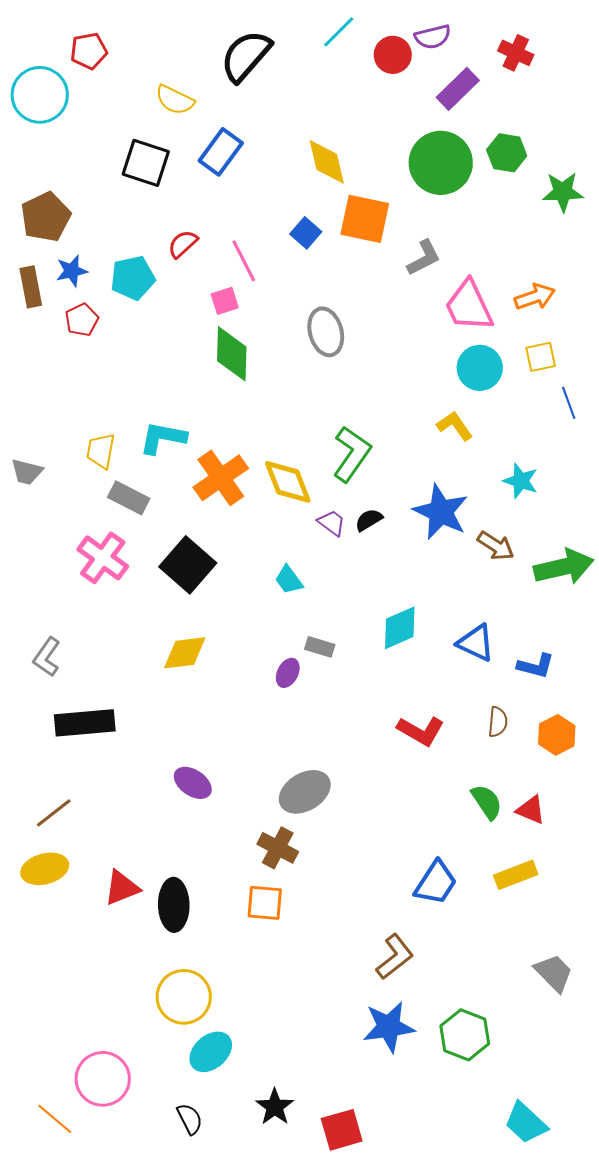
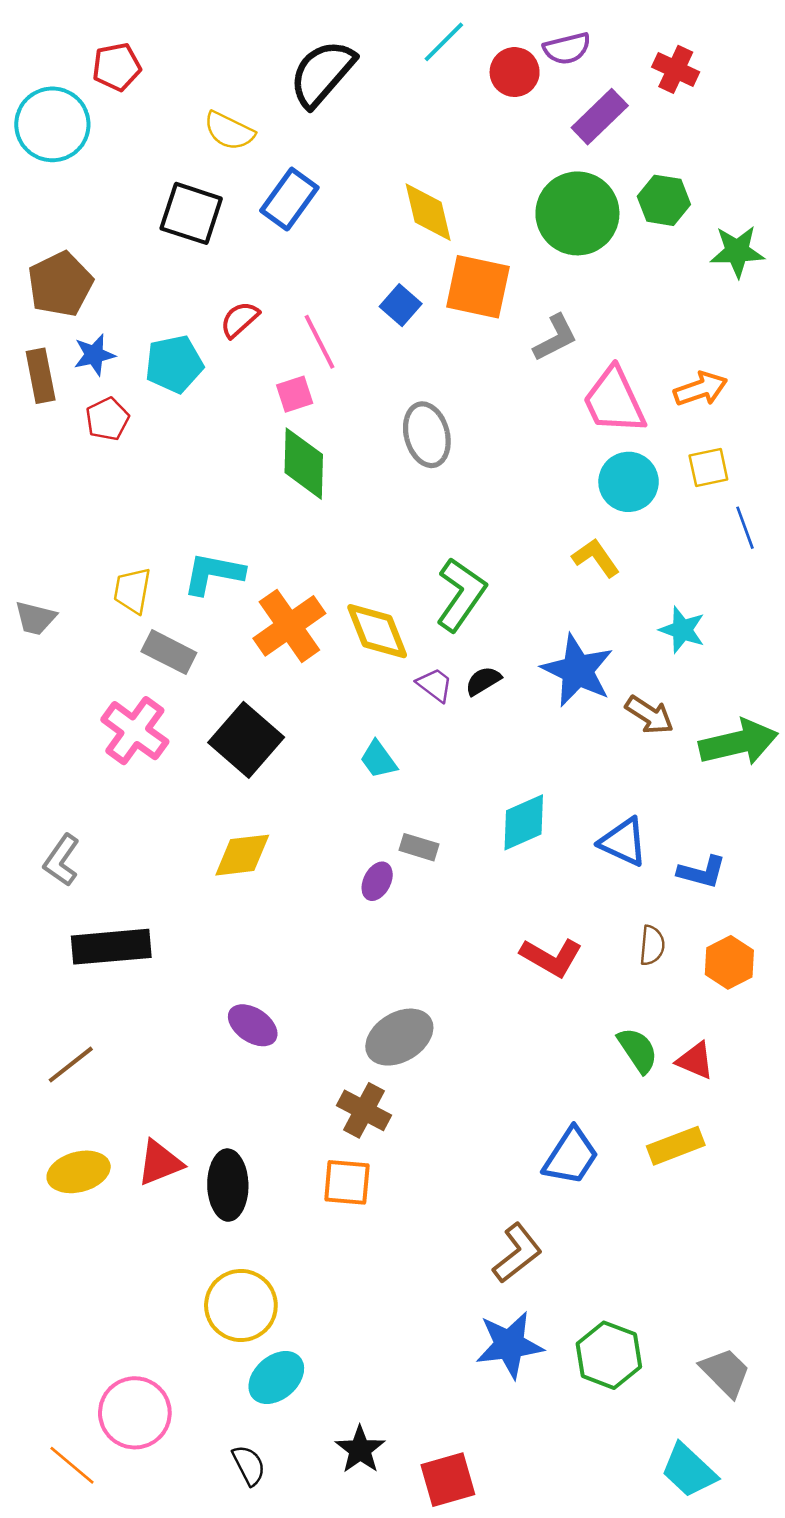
yellow ellipse: (45, 869) -> (79, 1172), moved
gray trapezoid: (554, 973) -> (725, 1372), moved

